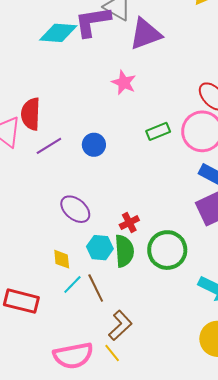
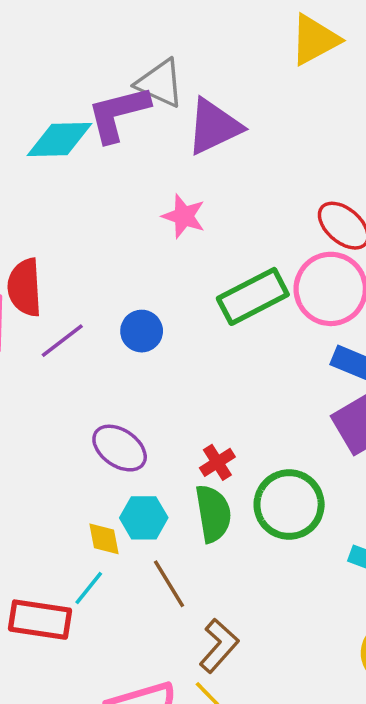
green rectangle: (158, 131) -> (253, 296), size x1.6
cyan hexagon: (100, 248) -> (144, 518), moved
cyan line: (72, 285) -> (89, 588), moved

